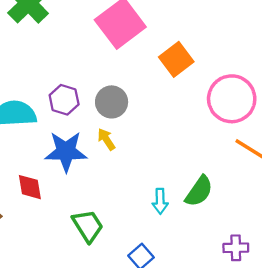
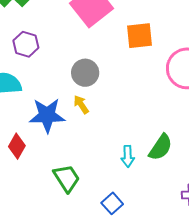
orange square: (176, 59) -> (140, 36), turned 32
purple hexagon: (64, 100) -> (26, 44), moved
red diamond: (30, 187) -> (17, 146), turned 40

